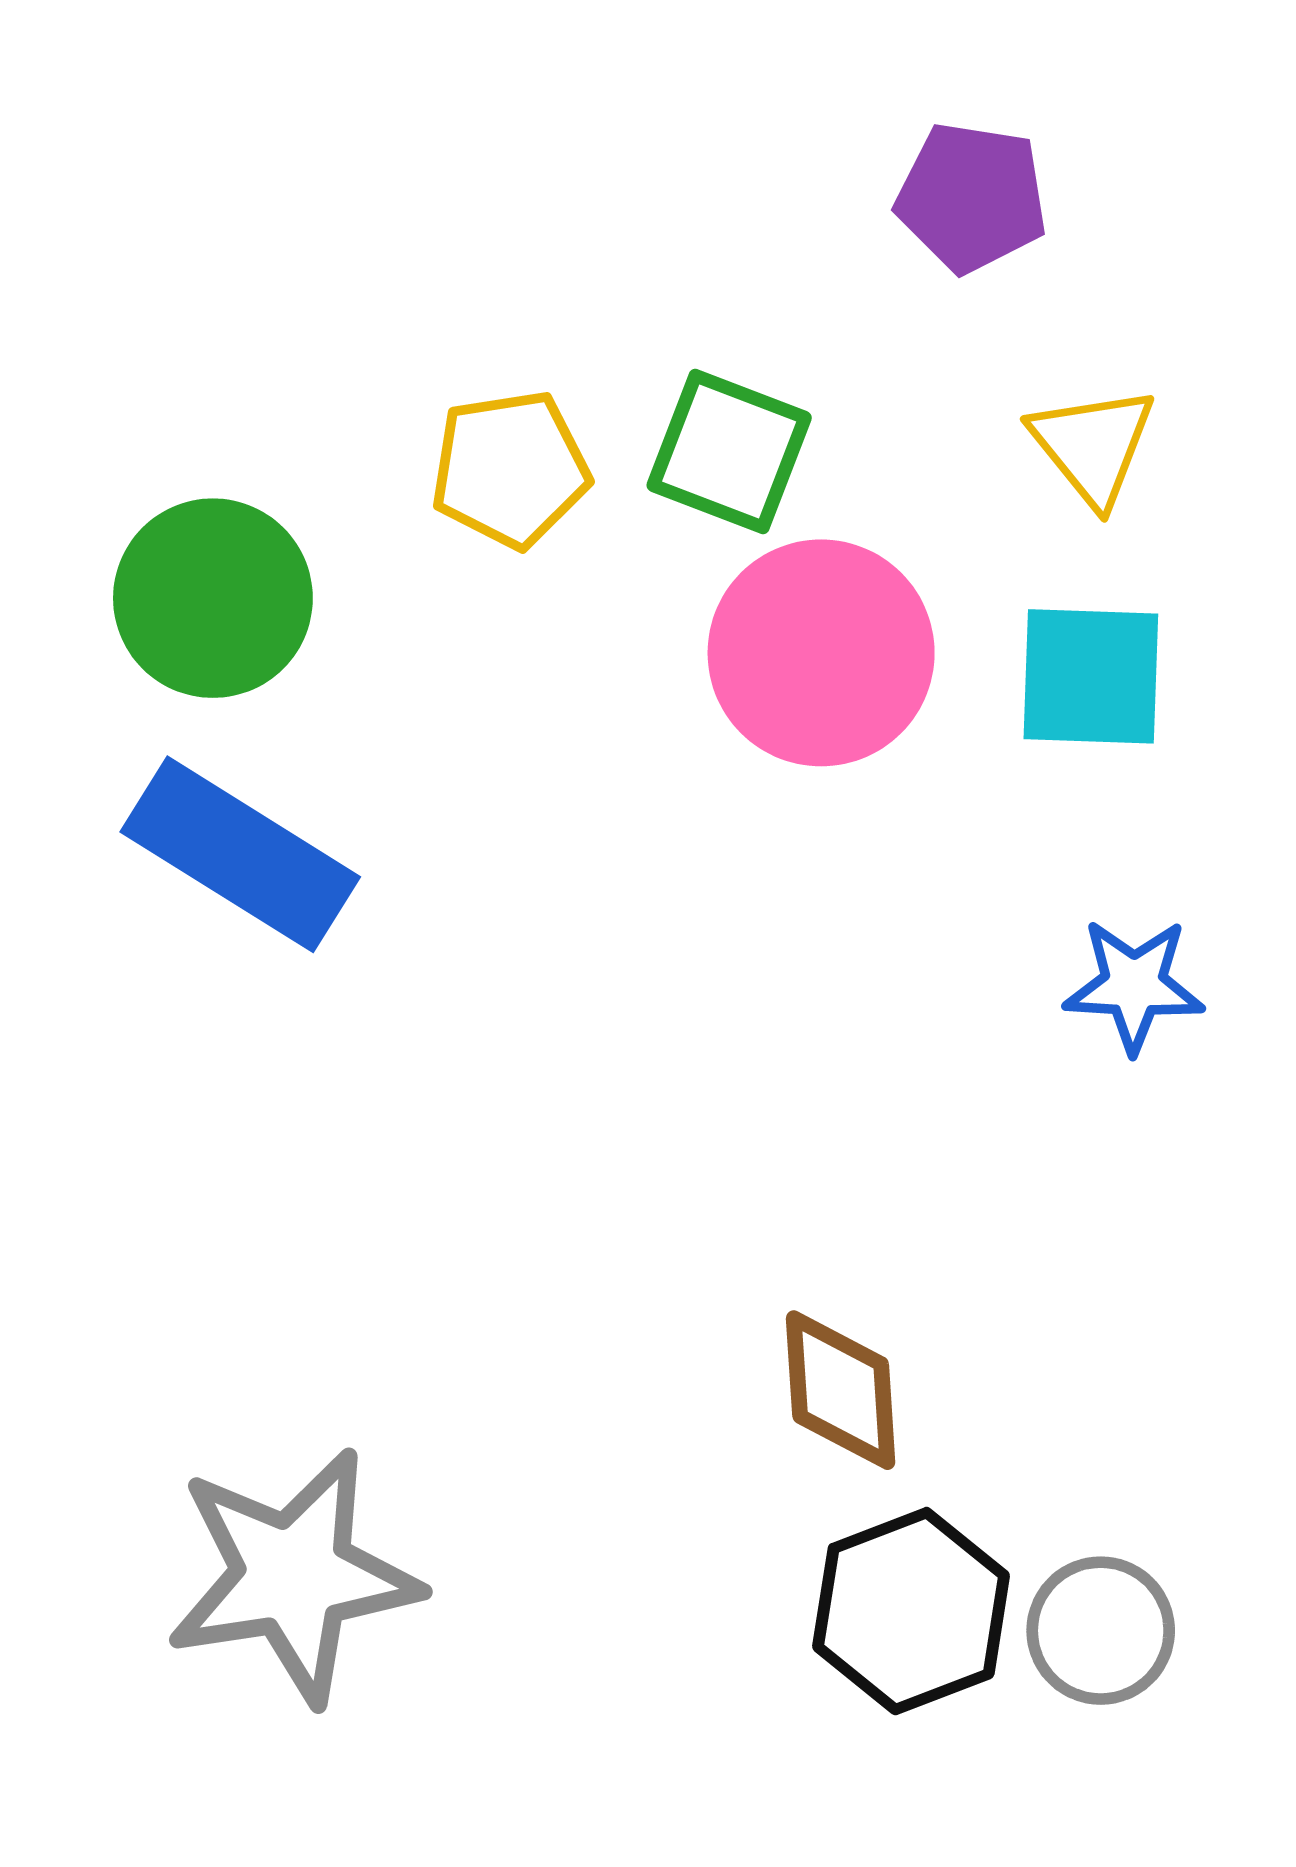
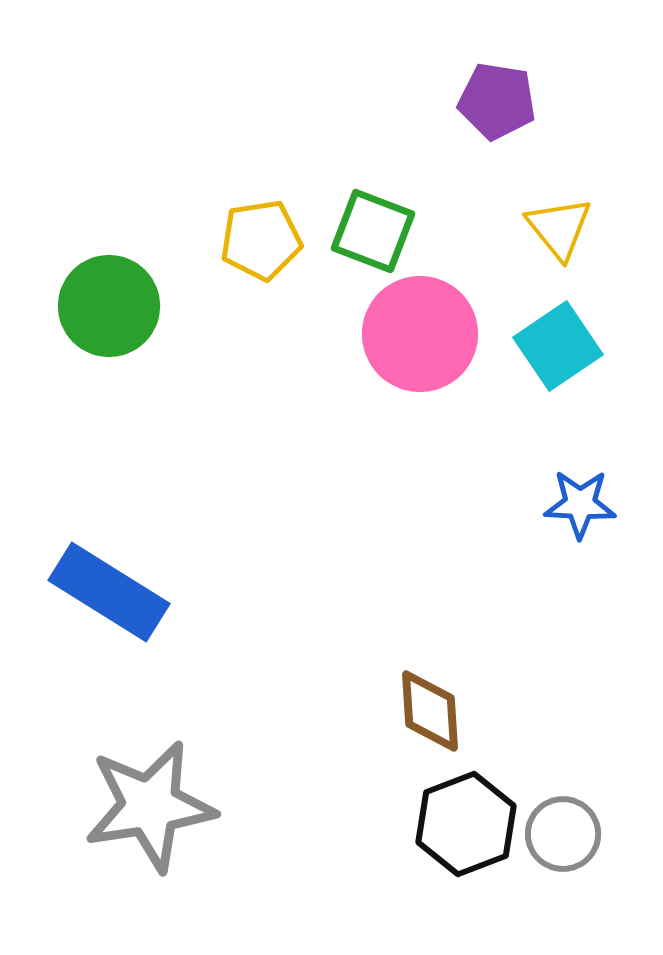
cyan square: (1091, 676) -> (558, 346), turned -36
blue rectangle: (240, 854) -> (109, 592), moved

